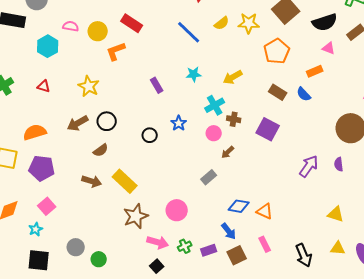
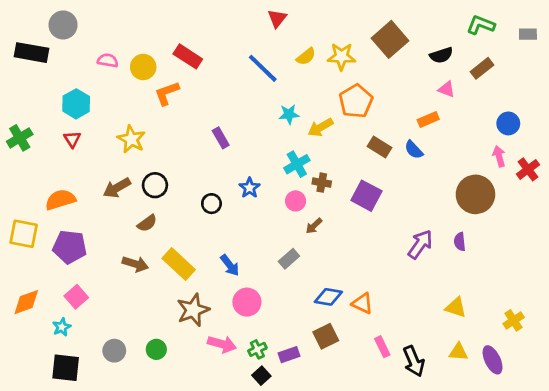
black semicircle: (325, 22) -> (441, 55), size x0.7
cyan hexagon: (48, 46) -> (76, 104), moved
orange pentagon: (277, 51) -> (356, 101), moved
cyan star: (194, 74) -> (289, 114), moved
red triangle: (44, 86) -> (72, 139), turned 40
blue arrow: (229, 231) -> (230, 265), moved
pink rectangle: (265, 244) -> (382, 347), moved
brown square: (237, 255) -> (326, 336), moved
green circle: (99, 259) -> (156, 349), moved
black square: (157, 266) -> (261, 376), moved

